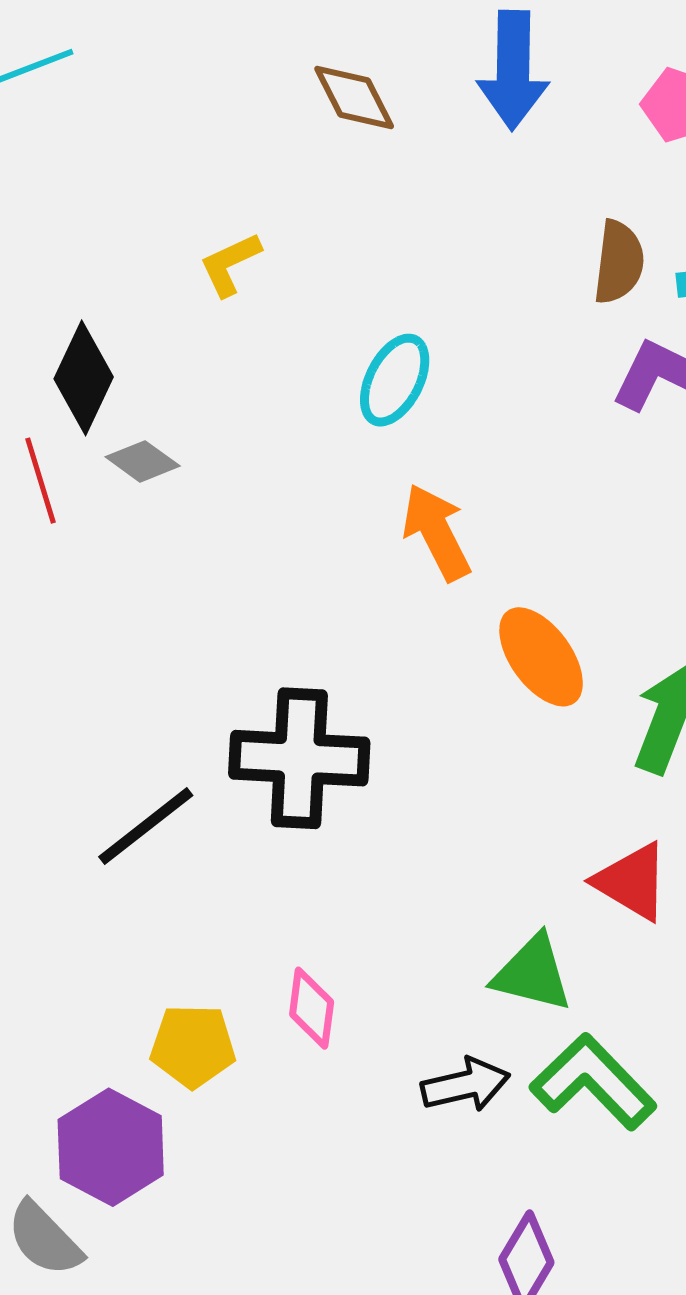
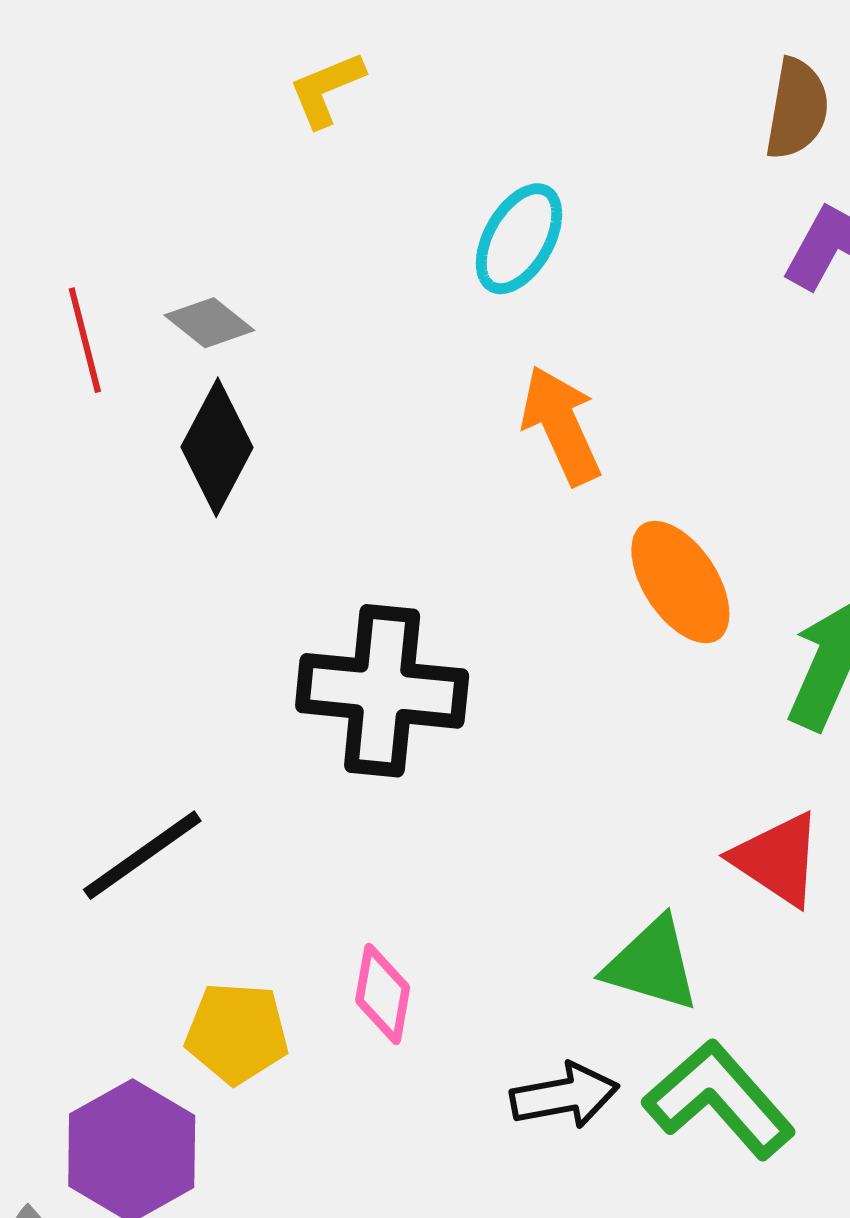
black diamond: (84, 378) -> (217, 447), moved
black line: (146, 826) -> (142, 855), moved

